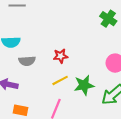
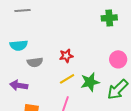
green cross: (108, 19) -> (109, 18), turned -35

